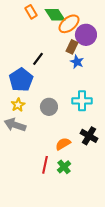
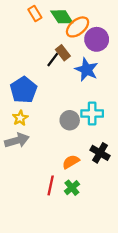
brown rectangle: (72, 47) -> (63, 53), moved, turned -64
black line: (38, 59) -> (53, 60), moved
blue star: (77, 62) -> (87, 70), size x1.5
gray circle: (49, 107) -> (70, 120), moved
gray arrow: (15, 125) -> (17, 140), turned 145

